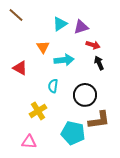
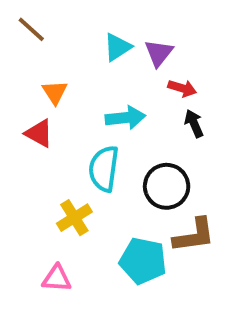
purple triangle: (81, 27) -> (159, 53), turned -35
orange triangle: (43, 47) -> (55, 92), moved
cyan semicircle: (53, 86) -> (104, 169), size x1.6

